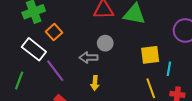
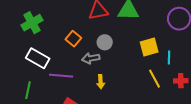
orange square: (54, 32) -> (73, 39), moved
purple line: (55, 71) -> (61, 76), turned -40

